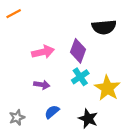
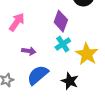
pink arrow: (43, 52) -> (17, 22), moved, turned -42
blue semicircle: (52, 112) -> (38, 75), size x1.6

